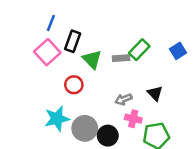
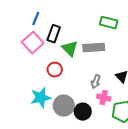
green rectangle: (139, 50) -> (109, 23), moved, turned 60
gray rectangle: (121, 58) -> (94, 48), size x1.5
gray arrow: (123, 99) -> (96, 82), turned -48

